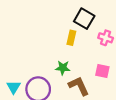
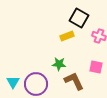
yellow rectangle: (71, 38) -> (67, 36), turned 56

